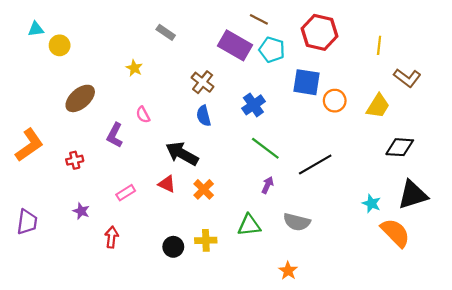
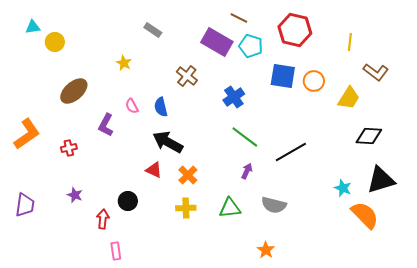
orange circle: (335, 101) -> (314, 81), moved
blue semicircle: (204, 116) -> (161, 107), moved
pink rectangle: (126, 193) -> (116, 251), moved, turned -66
yellow cross: (206, 240) -> (186, 208), moved
black circle: (173, 247) -> (128, 201), moved

